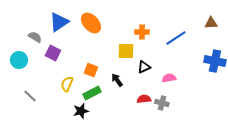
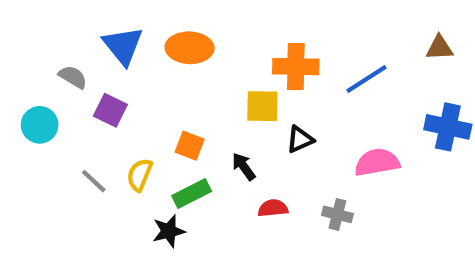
blue triangle: (59, 22) -> (123, 46), turned -35
orange ellipse: (91, 23) -> (190, 48), turned -45
orange cross: (142, 32) -> (296, 67), size x1.5
pink semicircle: (169, 78) -> (377, 162), moved, size x1.5
gray line: (30, 96) -> (94, 181), moved
red semicircle: (144, 99) -> (273, 208), moved

